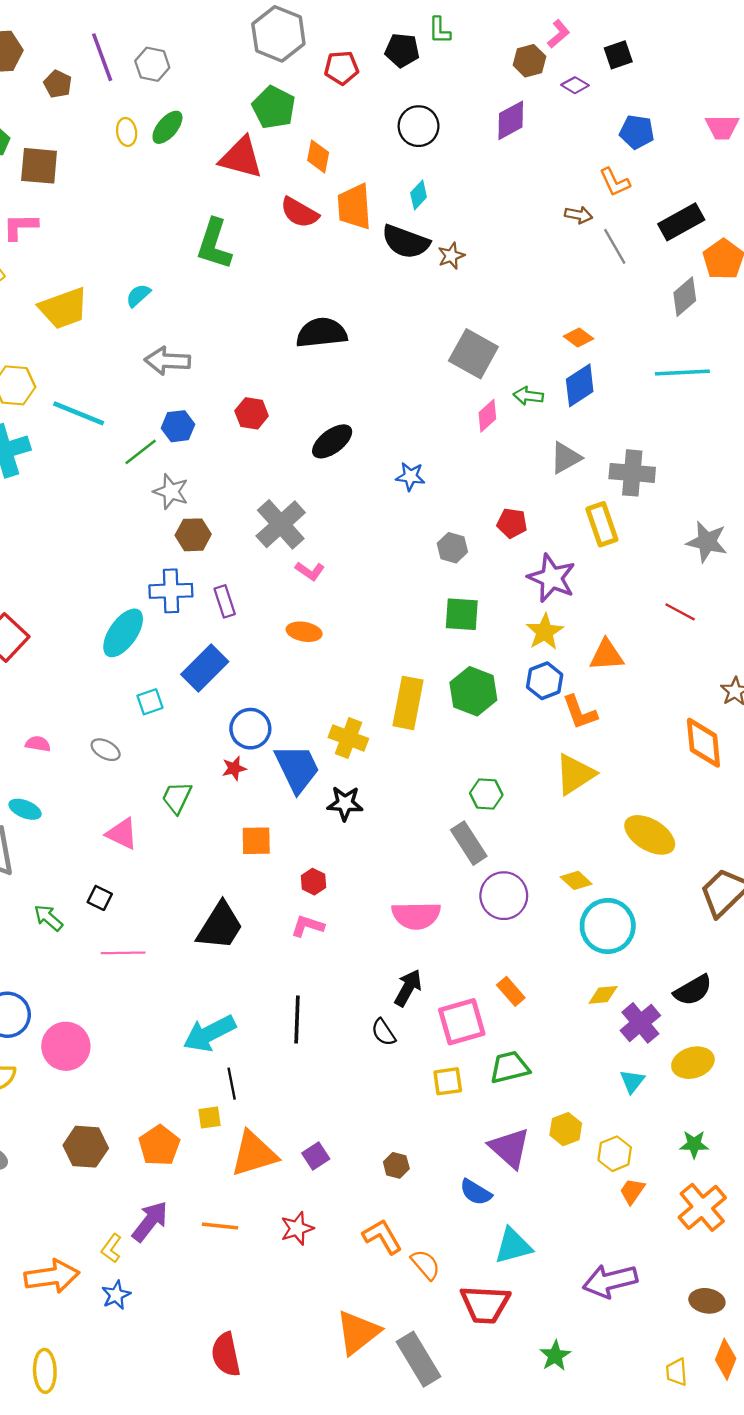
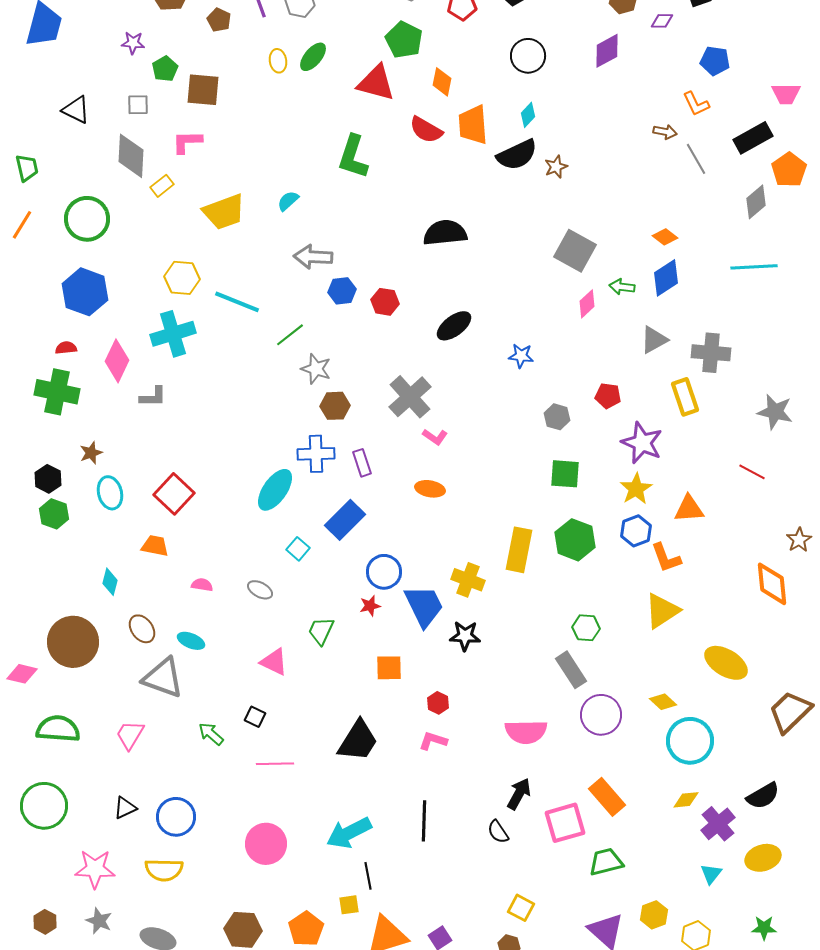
purple diamond: (575, 85) -> (662, 21), turned -30
pink trapezoid: (722, 127) -> (786, 94), moved
black semicircle: (406, 242) -> (517, 155), turned -45
blue hexagon: (178, 426) -> (342, 291), moved
cyan square: (150, 702) -> (298, 549), turned -30
orange rectangle: (511, 991) -> (607, 797), size x1.5
pink circle: (66, 1046) -> (266, 844), moved
yellow square: (448, 1081) -> (521, 908), moved, turned 36

